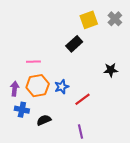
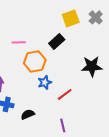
pink line: (33, 62) -> (19, 42), moved
black star: (111, 70) -> (92, 66), size x1.5
orange hexagon: (38, 86) -> (35, 61), moved

